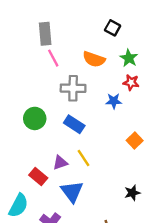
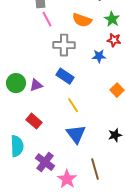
green circle: (35, 118) -> (16, 83), moved
purple triangle: (60, 163) -> (36, 85), moved
blue triangle: (72, 192) -> (76, 134), moved
cyan semicircle: (18, 206) -> (17, 146), turned -30

